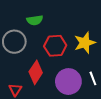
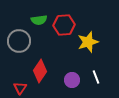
red hexagon: (55, 46) -> (64, 25), moved
purple circle: (68, 82) -> (72, 80), size x0.6

